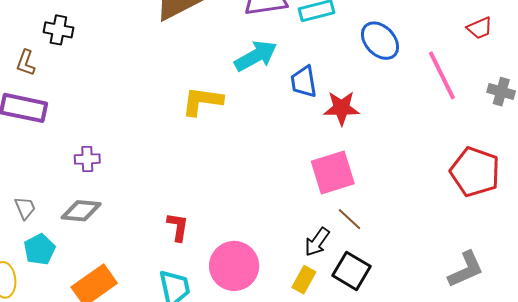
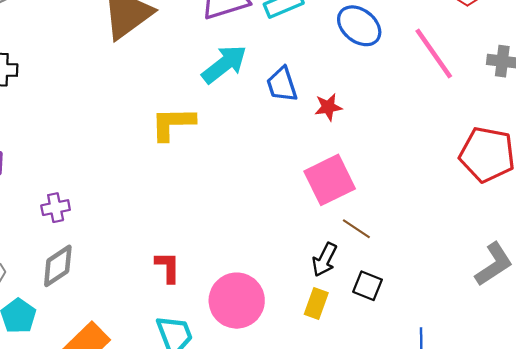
red star: (341, 108) -> (328, 107), size x0.7
gray diamond: (81, 211) -> (58, 266), turned -30
black square: (351, 271) -> (368, 286), size x0.7

